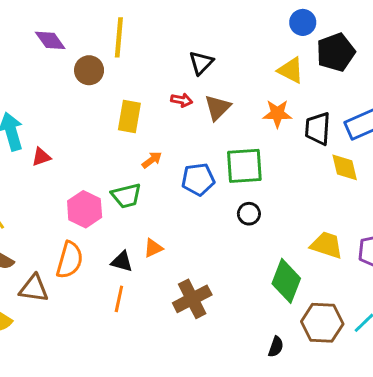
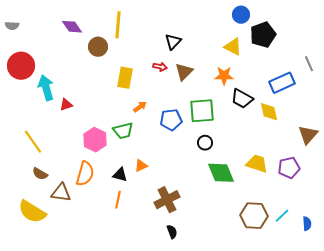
black trapezoid: (318, 129) -> (242, 99), moved, turned -65
green diamond: (286, 281) -> (221, 173), moved, turned -44
black semicircle: (276, 347) -> (172, 232), moved, turned -40

